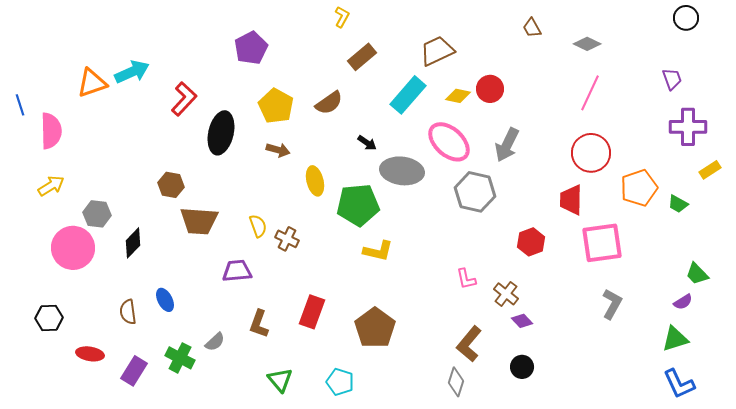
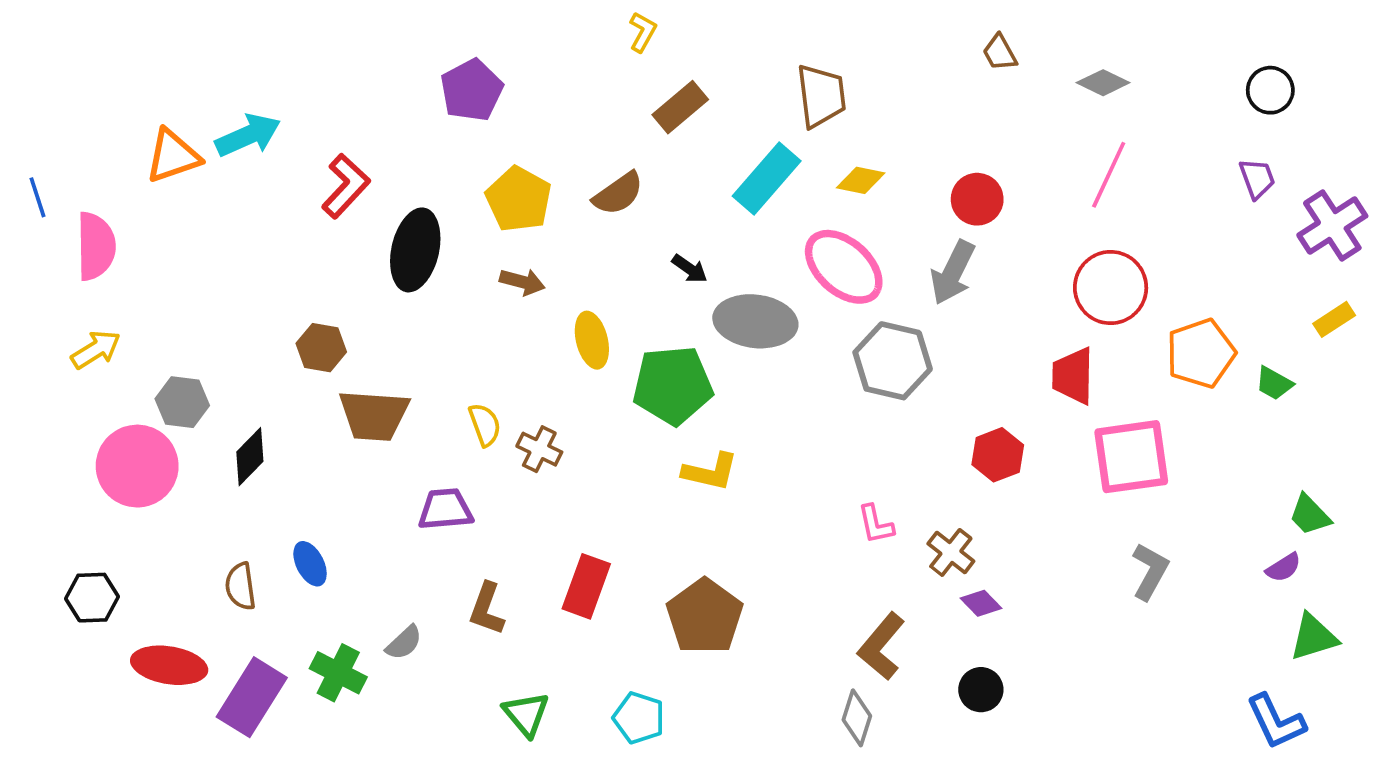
black circle: (686, 18) -> (1270, 90), moved
brown trapezoid: (437, 51) -> (821, 96), turned 108
purple trapezoid: (672, 79) -> (1257, 179), moved
red circle: (490, 89) -> (977, 199), moved
purple cross: (688, 127) -> (1332, 226), moved, turned -33
green triangle: (675, 339) -> (1314, 637), moved
red ellipse: (90, 354) -> (169, 665), size x1.4
purple rectangle: (134, 371) -> (252, 697), size x1.4

